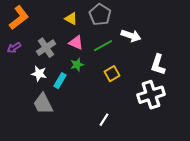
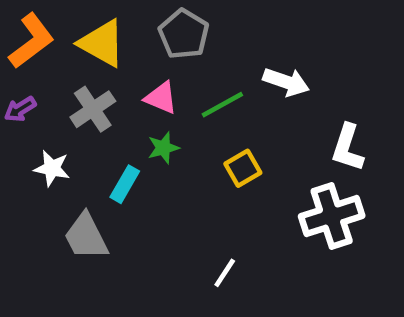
gray pentagon: (100, 15) -> (184, 34), moved
yellow triangle: (71, 19) -> (102, 43), moved, size x1.6
white star: (39, 74) -> (52, 168), moved

